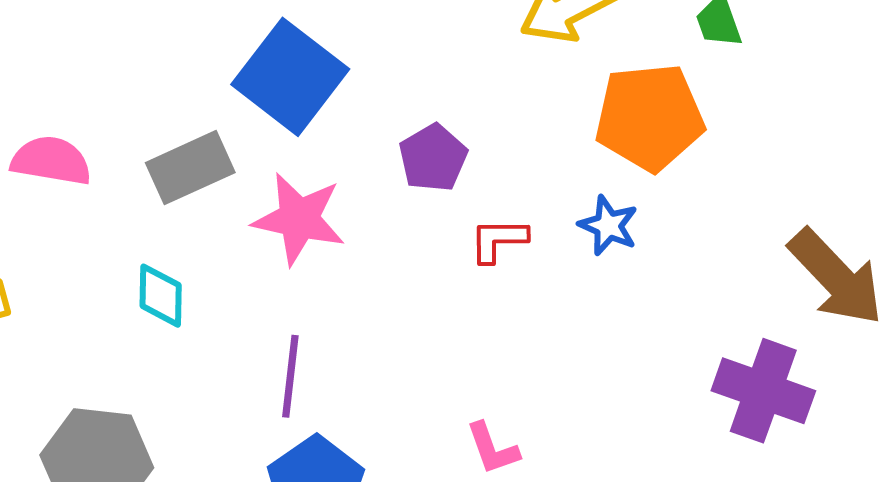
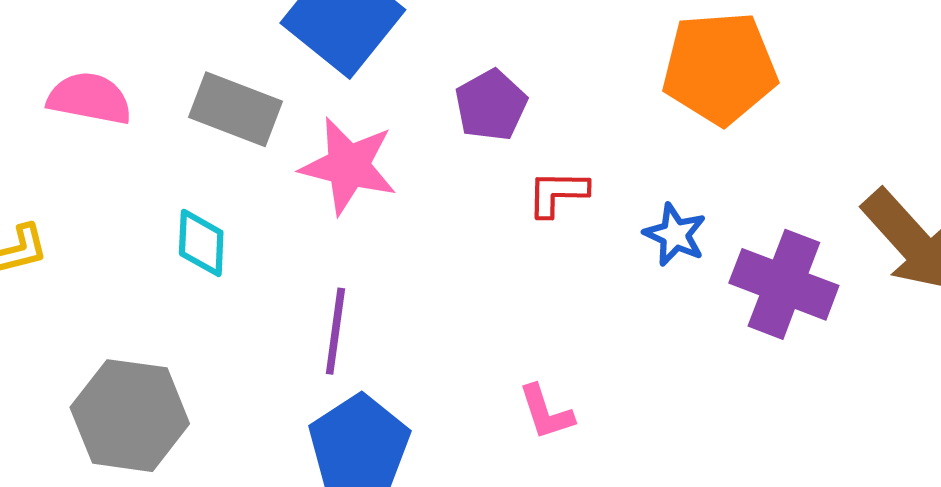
gray rectangle: (190, 168) -> (236, 109), turned 44
blue star: (608, 226) -> (675, 235), moved
purple cross: (763, 391) -> (784, 284), moved

